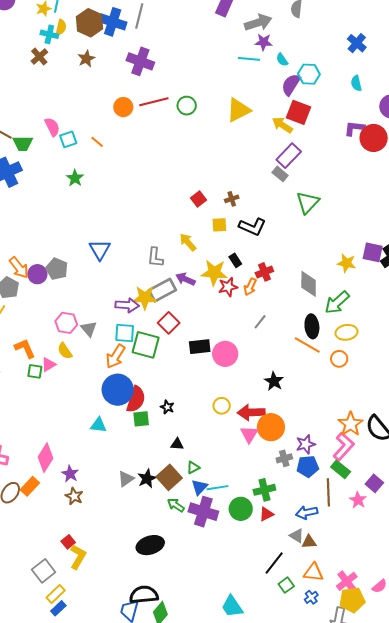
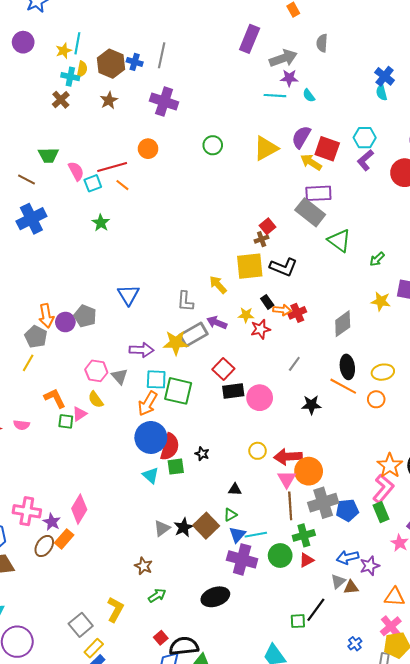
blue cross: (113, 22) -> (135, 62), size x0.6
cyan hexagon: (309, 74) -> (365, 138), moved
cyan semicircle: (356, 83) -> (382, 93), moved
purple semicircle: (291, 85) -> (301, 137), moved
red line: (154, 102) -> (112, 167), moved
purple L-shape: (354, 128) -> (365, 160), moved, turned -45
green trapezoid: (23, 143) -> (48, 155), moved
purple rectangle: (289, 156) -> (318, 193), turned 45
gray rectangle: (280, 174) -> (310, 212), size x1.8
red square: (199, 199) -> (267, 226), moved
green triangle: (308, 202) -> (339, 241), turned -35
yellow square: (219, 225) -> (250, 266), size x1.8
orange arrow: (19, 268) -> (46, 316), turned 30
yellow star: (214, 273) -> (246, 315), size x0.6
gray diamond: (309, 284) -> (343, 324), turned 56
orange arrow: (250, 287) -> (282, 310), moved, turned -108
green arrow: (337, 302) -> (377, 259), moved, size x0.6
purple arrow: (127, 305) -> (142, 350), moved
red square: (169, 323) -> (223, 369), moved
black star: (274, 381) -> (311, 405), moved, turned -30
cyan triangle: (98, 425) -> (151, 475), moved, turned 36
black triangle: (177, 444) -> (235, 489), moved
purple star: (306, 444) -> (370, 566), moved
gray cross: (284, 458) -> (323, 503), size x1.8
green rectangle: (341, 469) -> (381, 512), turned 30
purple star: (70, 474) -> (52, 522), moved
brown line: (328, 492) -> (290, 506), moved
brown star: (74, 496) -> (143, 566), moved
green arrow: (176, 505) -> (157, 595), moved, turned 114
gray triangle: (297, 536) -> (338, 581), turned 49
red square: (68, 542) -> (161, 638), moved
black ellipse: (150, 545) -> (215, 597), moved
orange triangle: (313, 572) -> (394, 597), moved
green square: (286, 585) -> (298, 621), moved, turned 35

